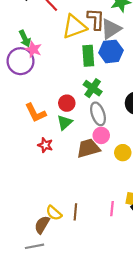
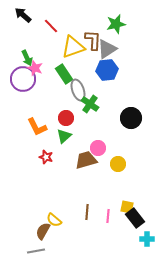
green rectangle: (88, 56) -> (64, 74), moved, turned -30
gray ellipse: (98, 114) -> (78, 90), moved
brown line: (75, 212) -> (87, 212), moved

